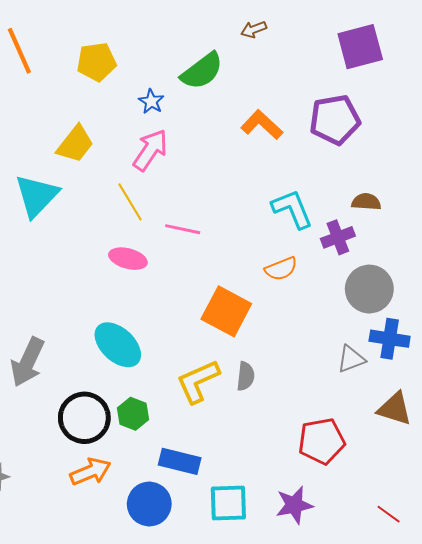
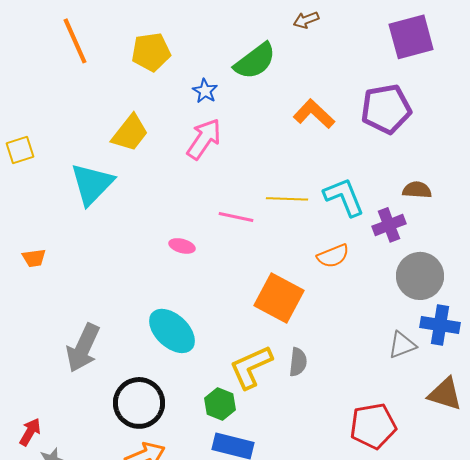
yellow line: (130, 202) -> (287, 199), moved, turned -57
pink ellipse: (128, 259) -> (182, 246), size x0.7
green hexagon: (133, 414) -> (220, 404), moved

